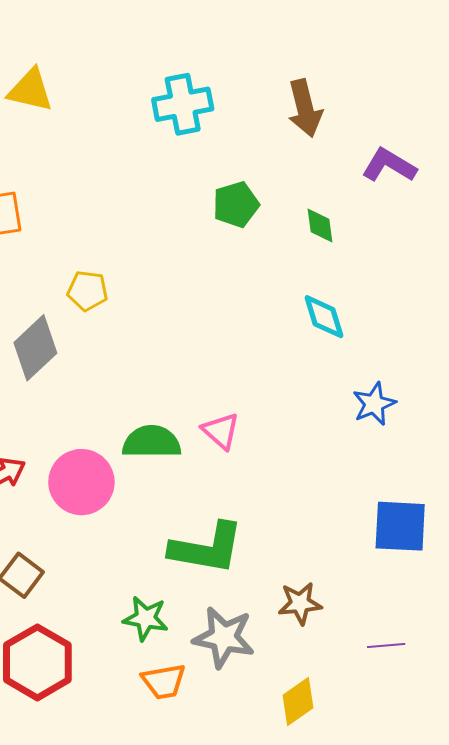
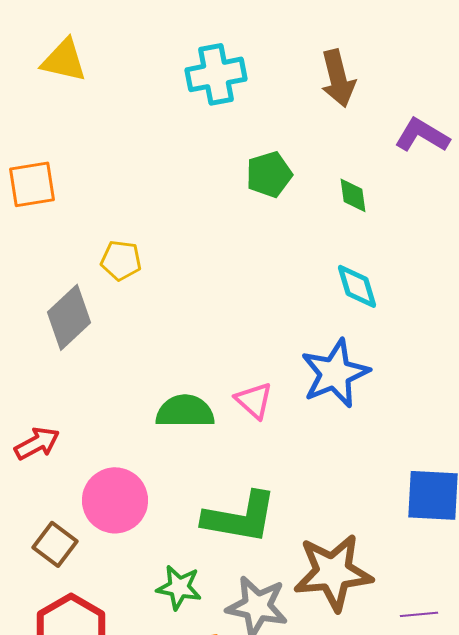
blue star: (374, 404) -> (335, 373), moved, size x1.6
pink circle: (81, 482) -> (115, 500), moved
brown star: (300, 603) -> (333, 572), size x1.8

